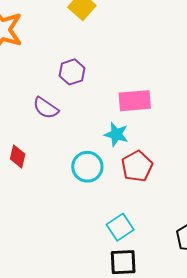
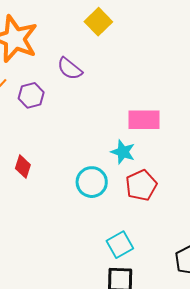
purple hexagon: (72, 72) -> (31, 95), moved
purple semicircle: (46, 108) -> (70, 69), moved

